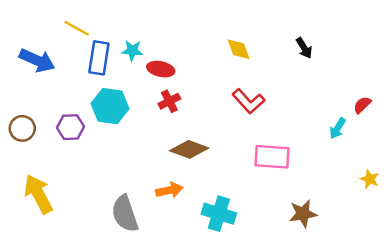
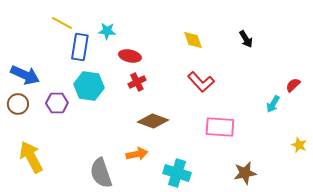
cyan star: (132, 51) -> (107, 31), moved
blue arrow: (37, 60) -> (25, 75), moved

